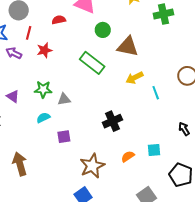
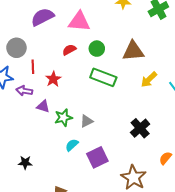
red semicircle: (59, 20) -> (69, 50), moved
green circle: (103, 30) -> (97, 49), moved
purple triangle: (13, 96) -> (43, 106), moved
purple square: (64, 137) -> (97, 157), size x1.5

